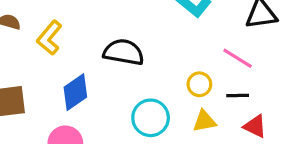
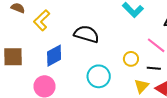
yellow triangle: (204, 121) -> (142, 86), moved, turned -42

